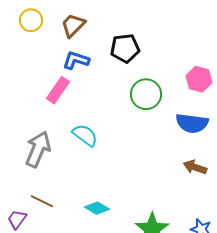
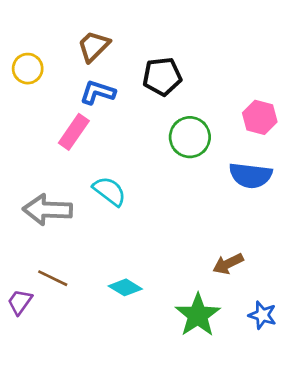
yellow circle: (31, 20) -> (28, 69), moved
gray arrow: (38, 149) -> (47, 210), turned -111
brown arrow: (195, 167) -> (228, 264), moved, turned -45

